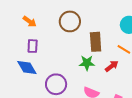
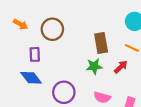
brown circle: (70, 21) -> (52, 29), moved
orange arrow: (30, 22) -> (21, 24), moved

